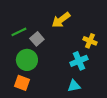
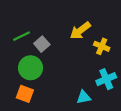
yellow arrow: (61, 20) -> (80, 31), moved
cyan cross: (79, 61) -> (106, 79), moved

